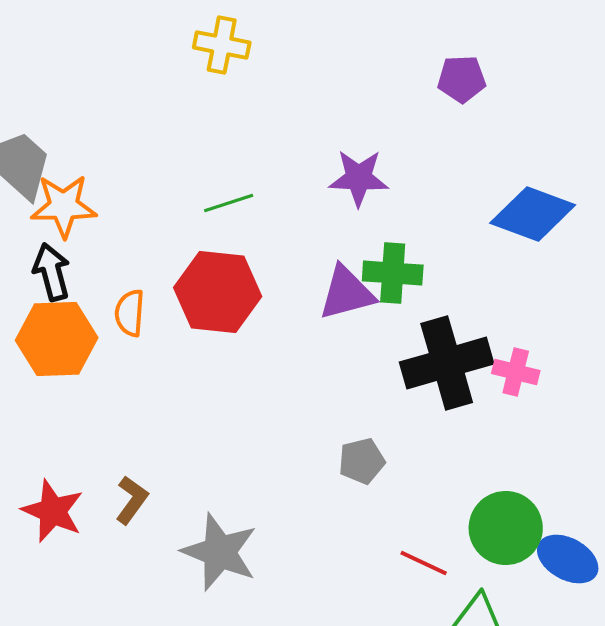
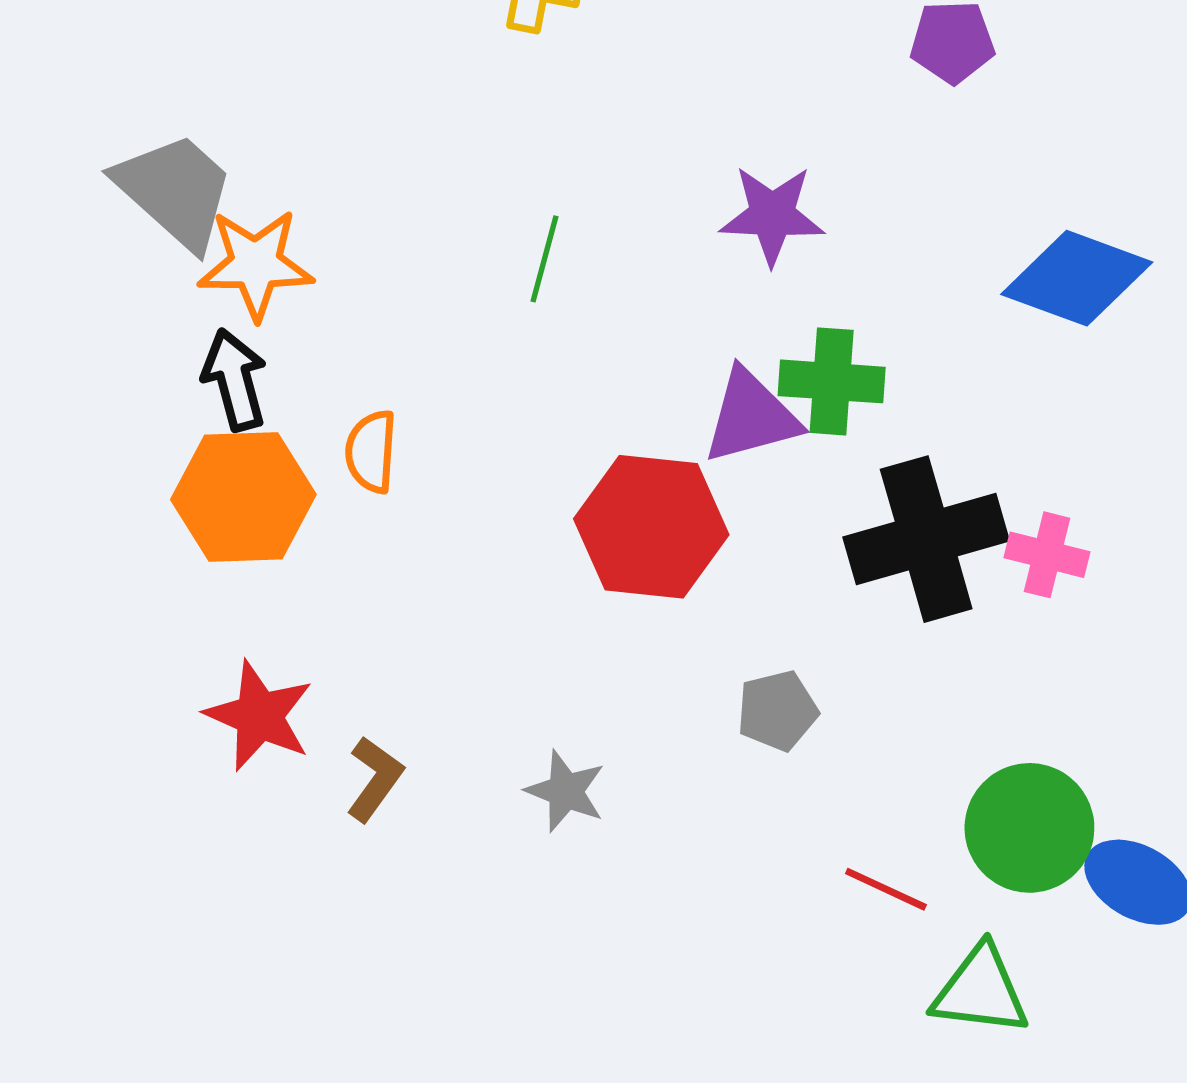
green line: (229, 203) -> (544, 259), turned -57
red hexagon: (218, 292) -> (651, 527), moved
red star: (53, 511) -> (259, 716), moved
gray star: (220, 552) -> (566, 791), moved, size x0.6

